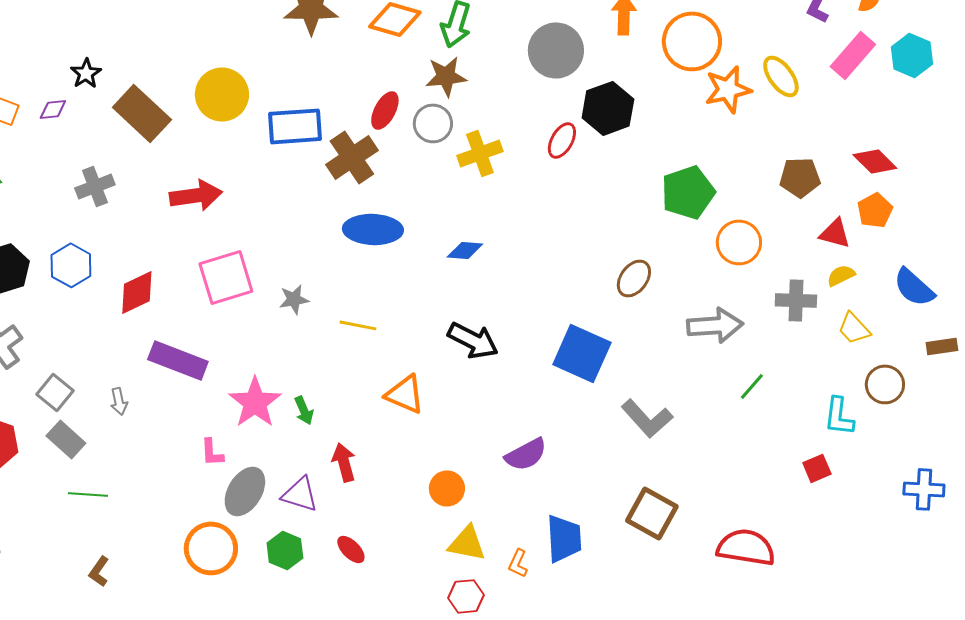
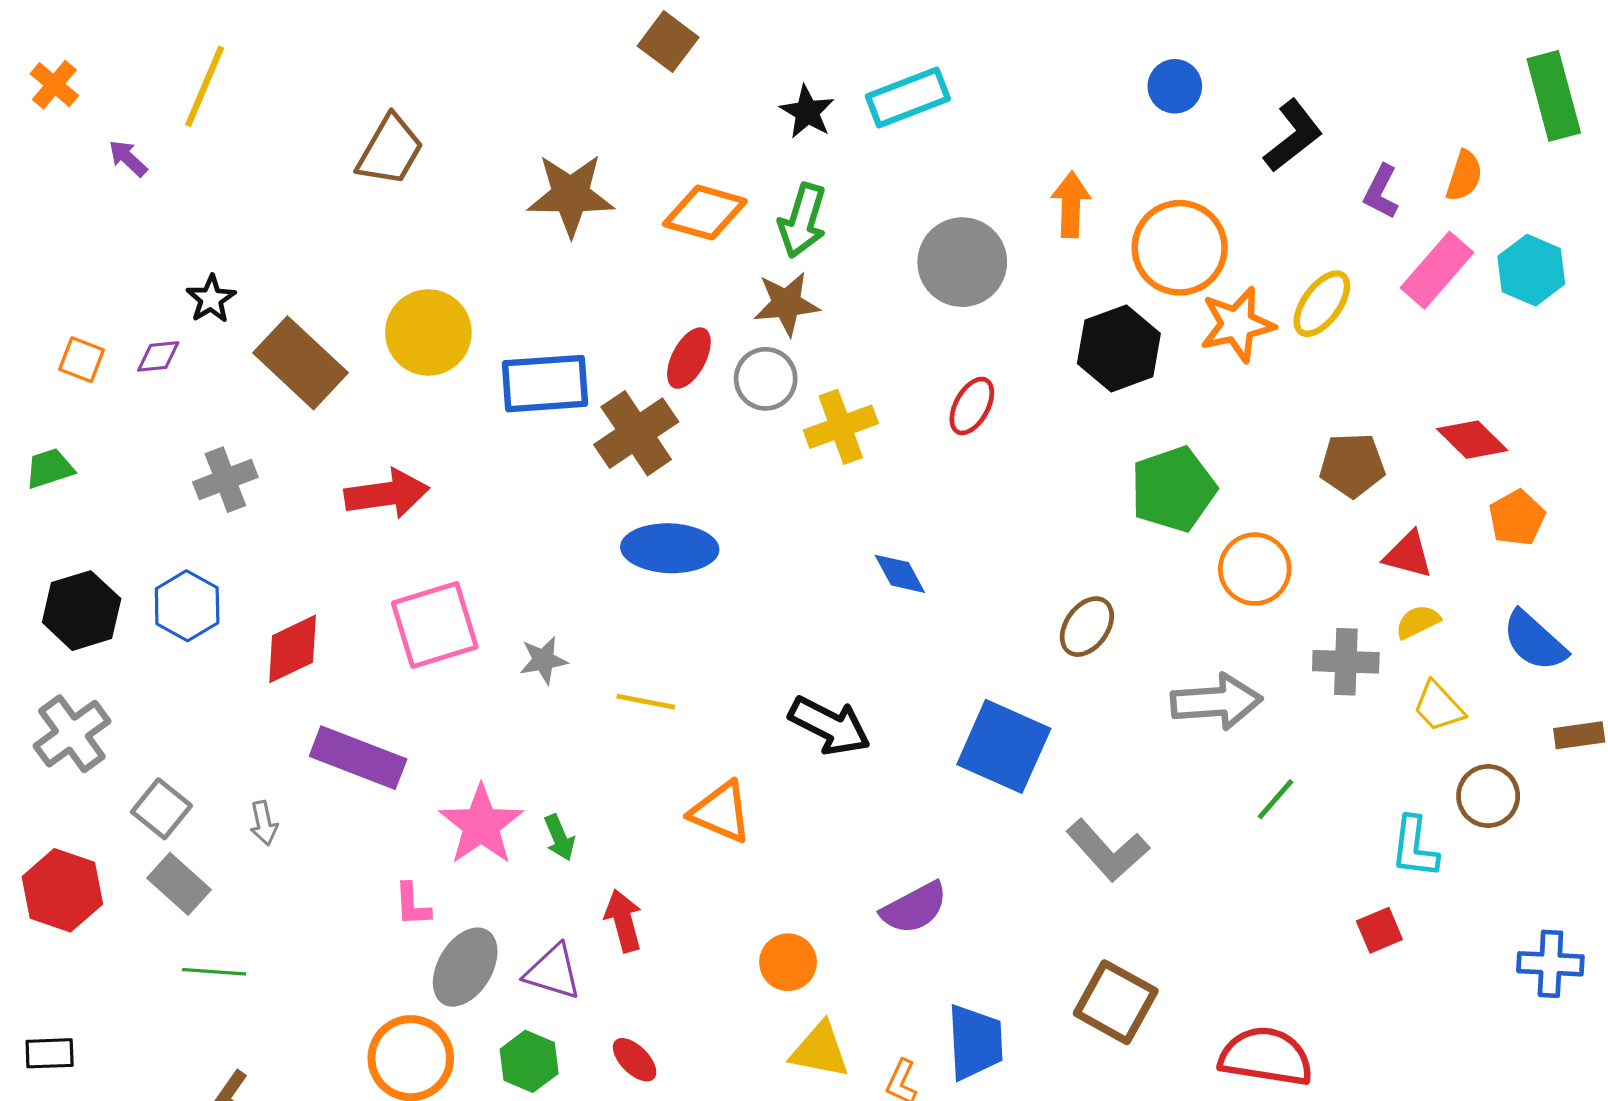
yellow ellipse: (781, 76) -> (1322, 304), turned 72
black hexagon: (608, 108) -> (1119, 348), moved
orange pentagon: (875, 210) -> (1517, 518), moved
blue diamond: (465, 250) -> (900, 574), moved, turned 57

